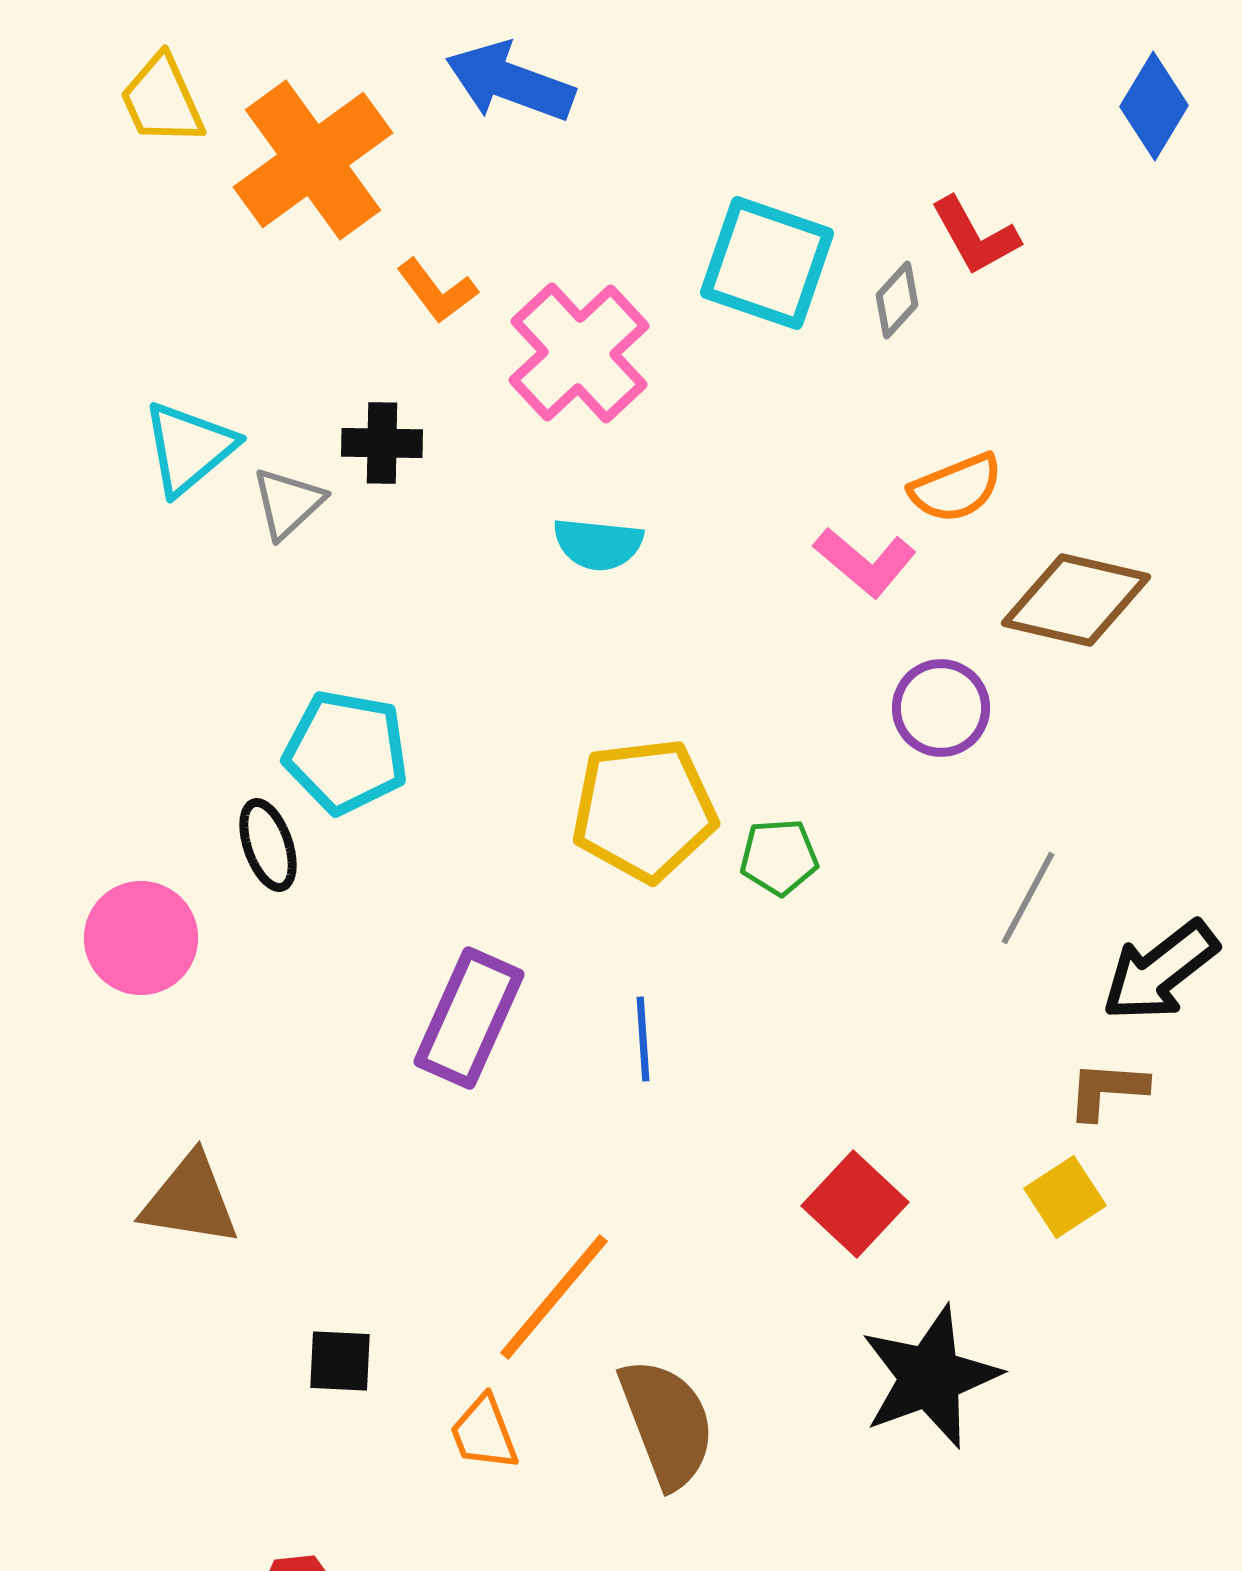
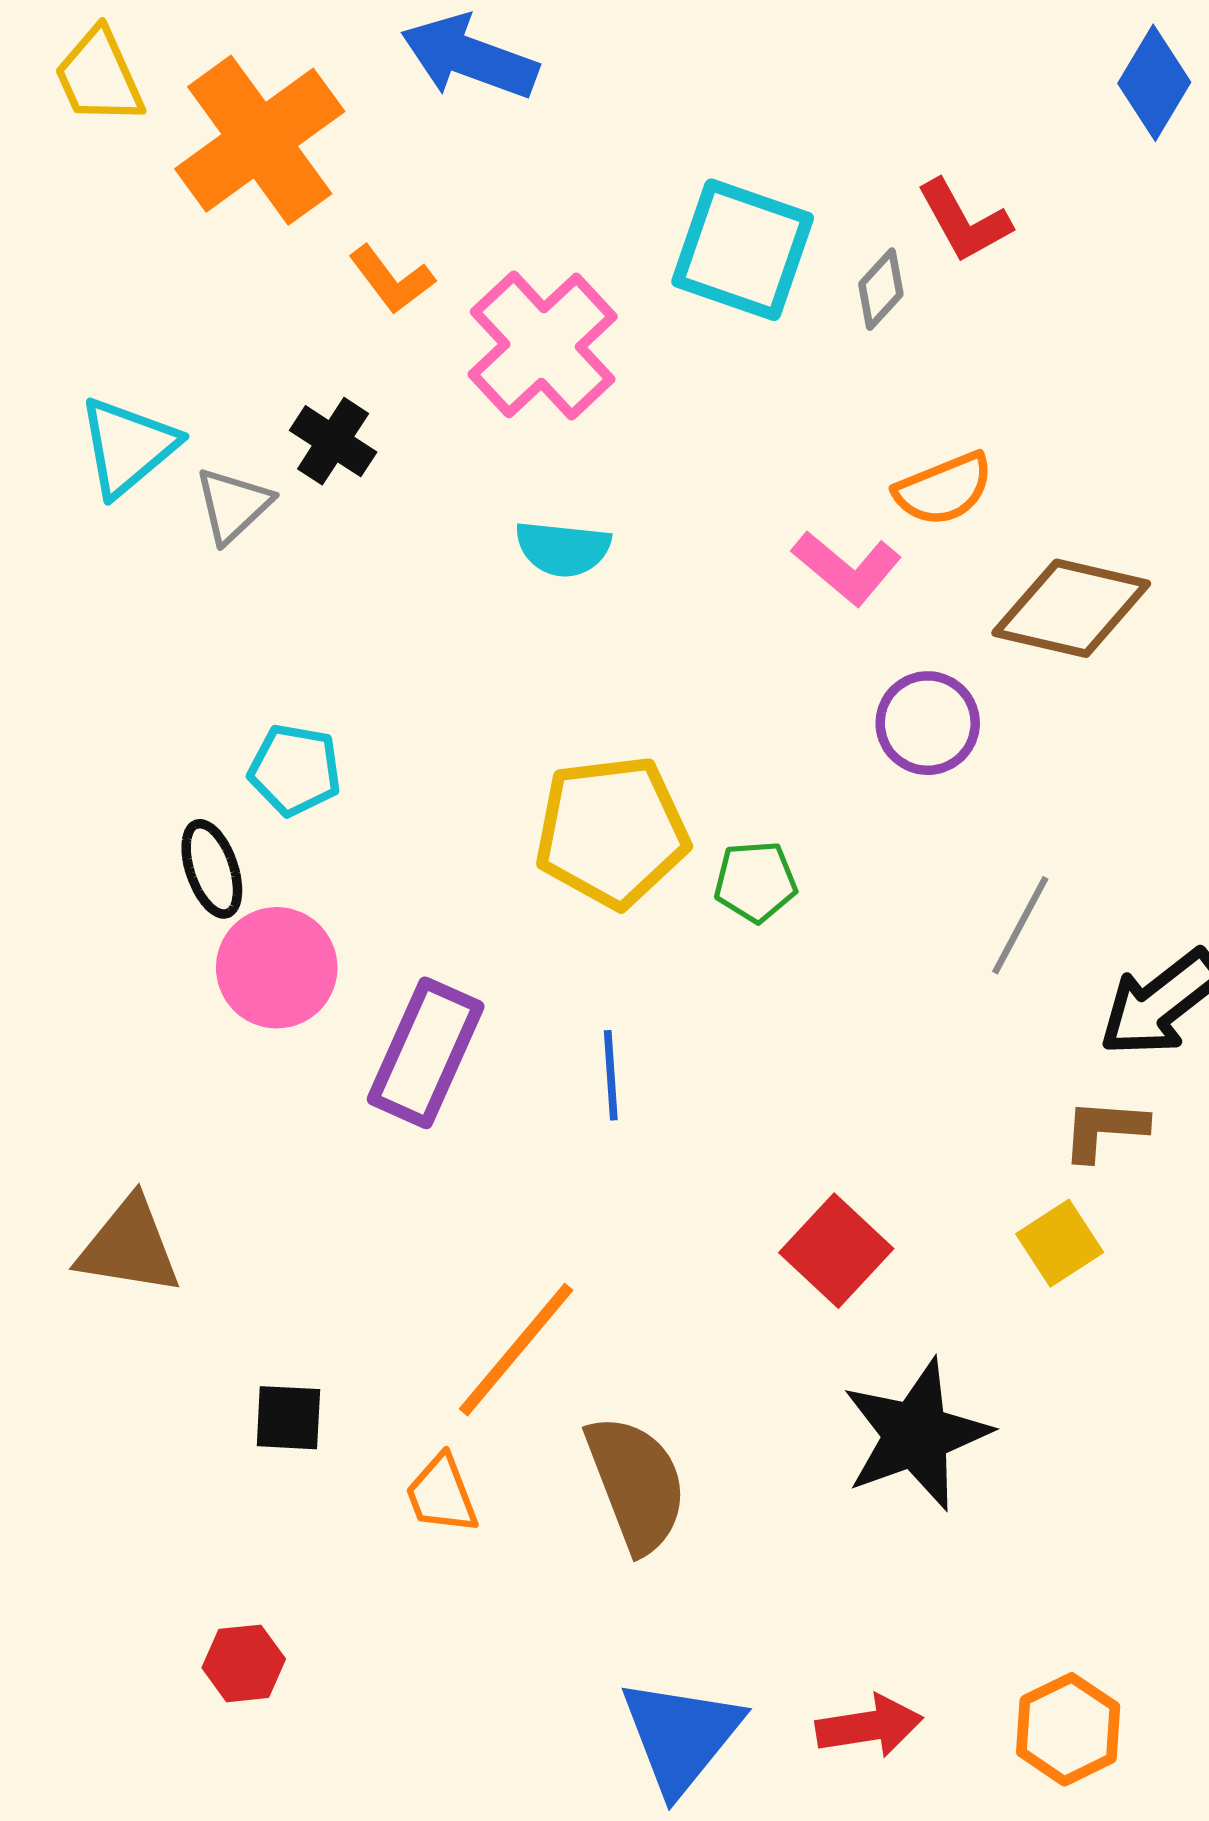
black cross: (382, 443) -> (333, 441), turned 32
cyan pentagon: (346, 752) -> (295, 770), size x0.7
pink circle: (141, 938) -> (277, 968), moved

